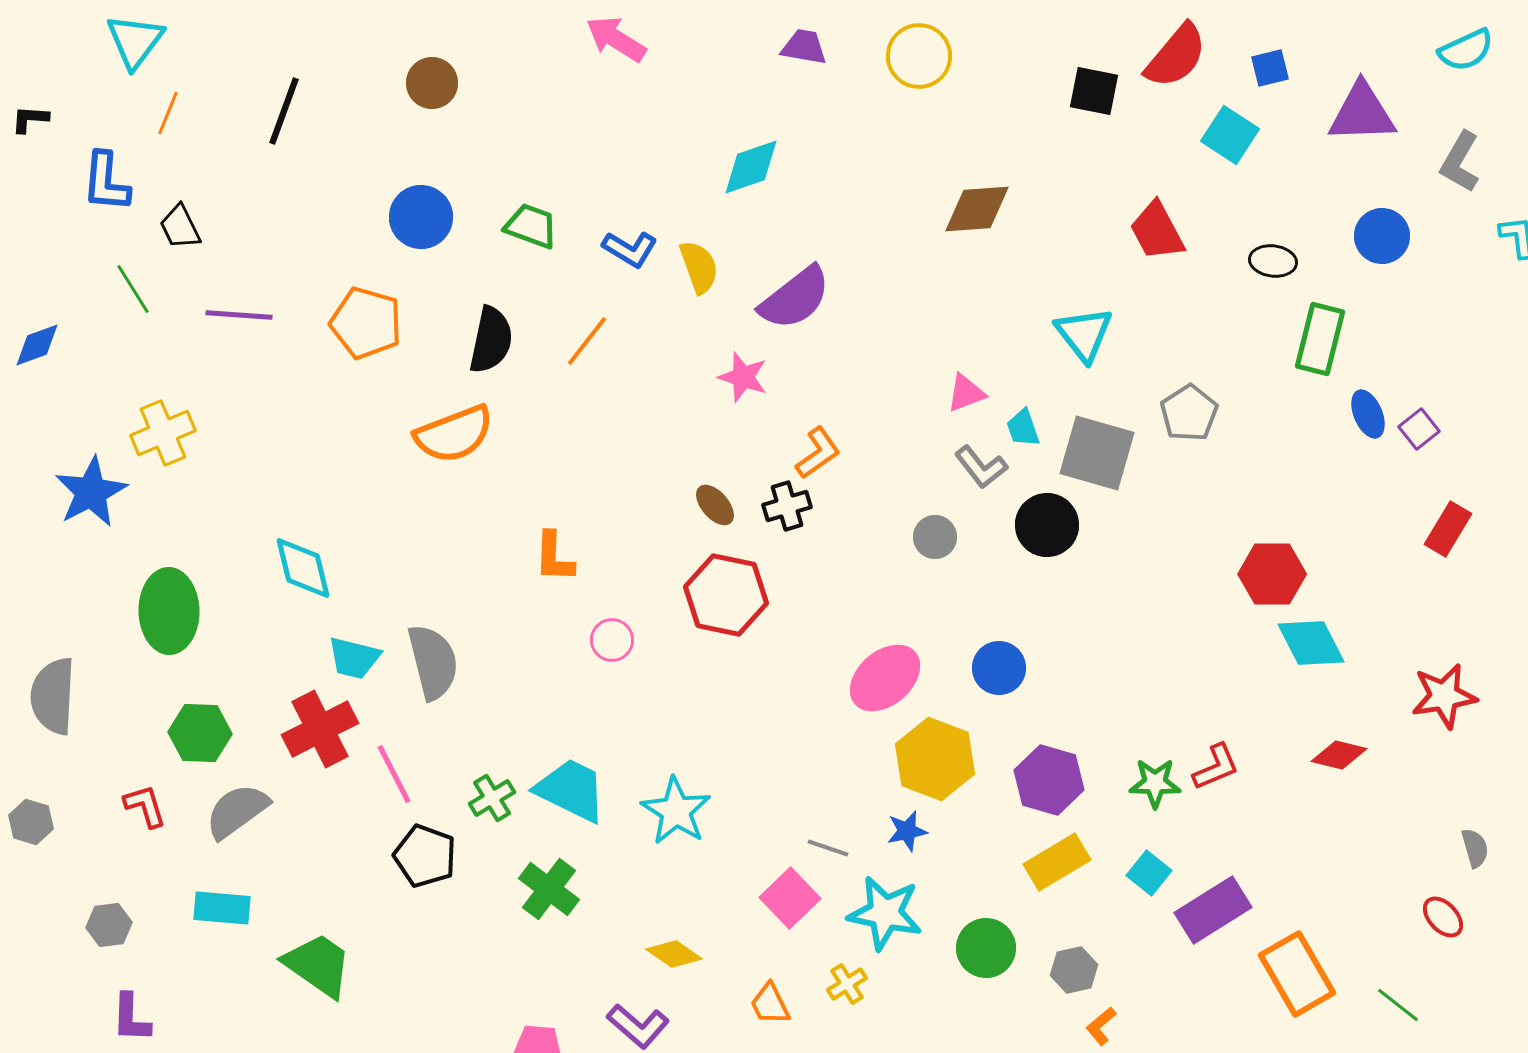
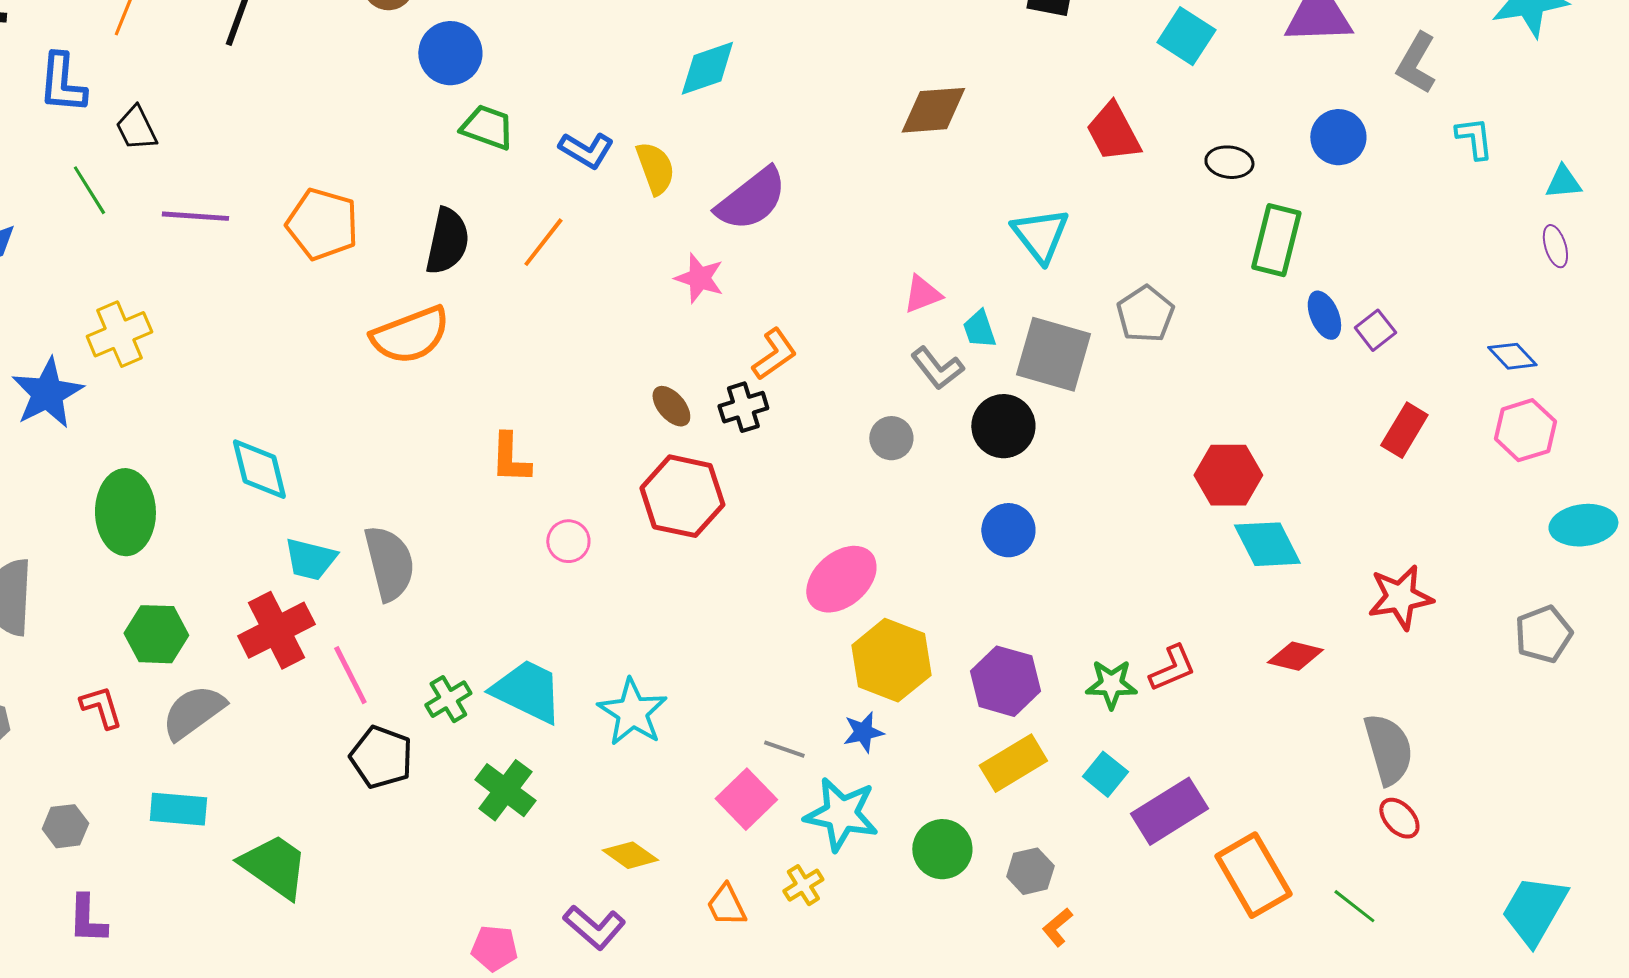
blue circle: (421, 217) -> (450, 53), moved
blue circle: (999, 668) -> (1008, 530), moved
gray semicircle: (1475, 848) -> (1388, 749), moved, size x1.8

